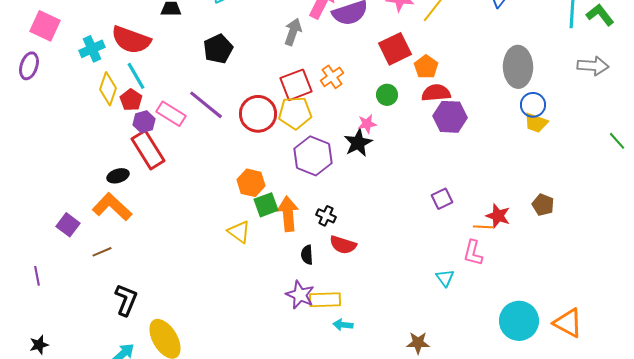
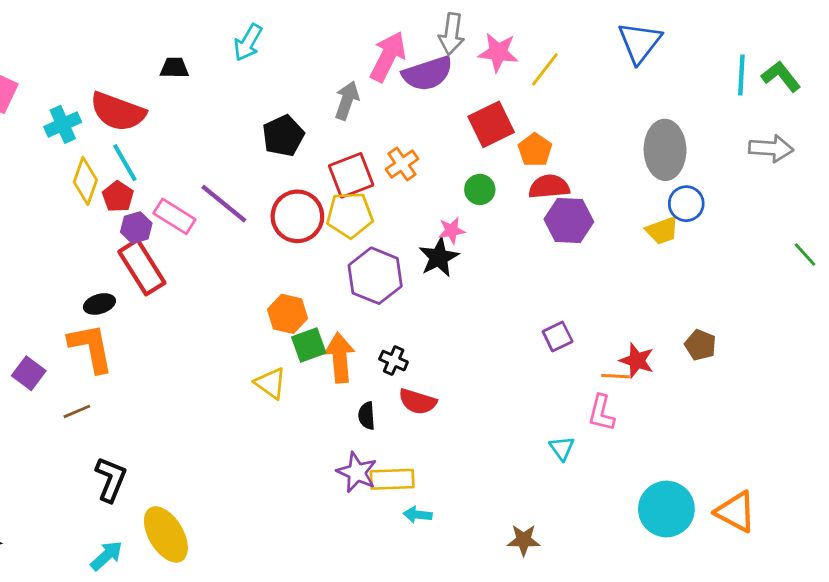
black pentagon: (218, 49) -> (283, 136), moved
yellow trapezoid: (536, 123) -> (662, 230), moved, turned -40
orange L-shape: (112, 207) -> (91, 348), turned 36

